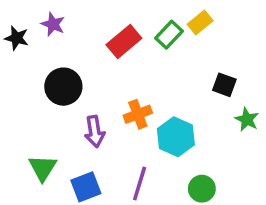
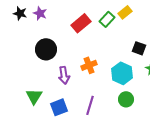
black star: (17, 38) -> (20, 13), moved
cyan hexagon: (176, 137) -> (122, 73), moved
green circle: (202, 189) -> (126, 99), moved

